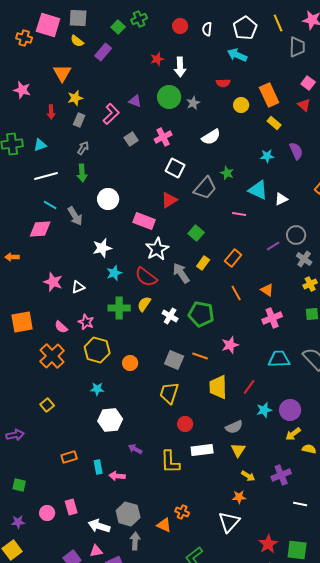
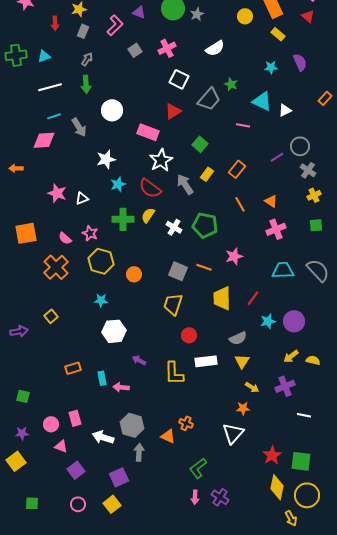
cyan line: (50, 205) -> (54, 116), turned -48
yellow arrow: (293, 434) -> (291, 356), moved
purple arrow: (15, 435) -> (19, 331), moved
pink triangle: (96, 551) -> (61, 446), moved, turned 32

